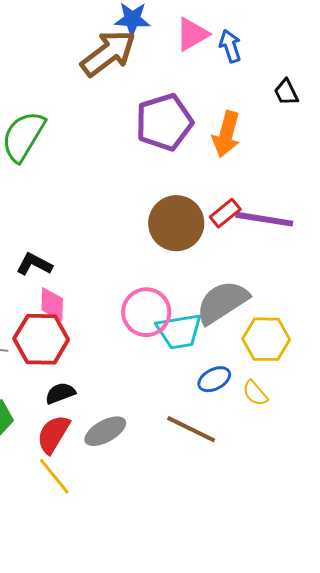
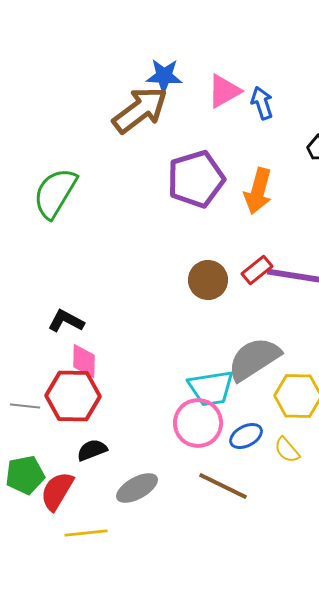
brown circle: (176, 223) -> (208, 280), size x0.7
pink circle: (146, 312) -> (198, 423), moved
red semicircle: (53, 434) -> (57, 491), moved
yellow line: (54, 476) -> (86, 533), turned -57

